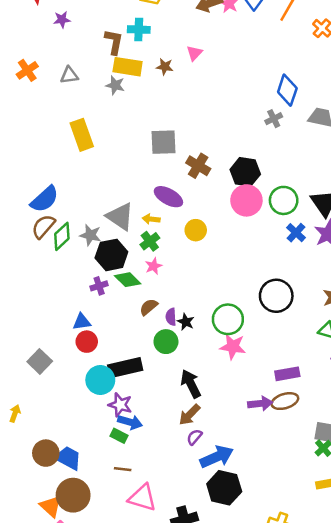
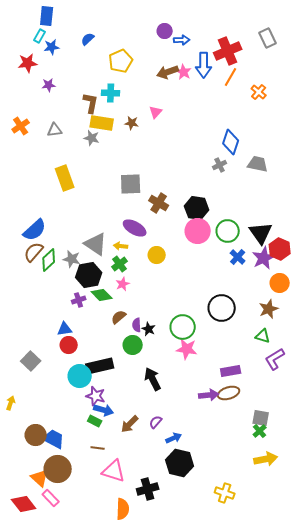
brown arrow: (189, 415) -> (130, 424), moved
blue arrow: (217, 457) -> (174, 438), size x0.6

